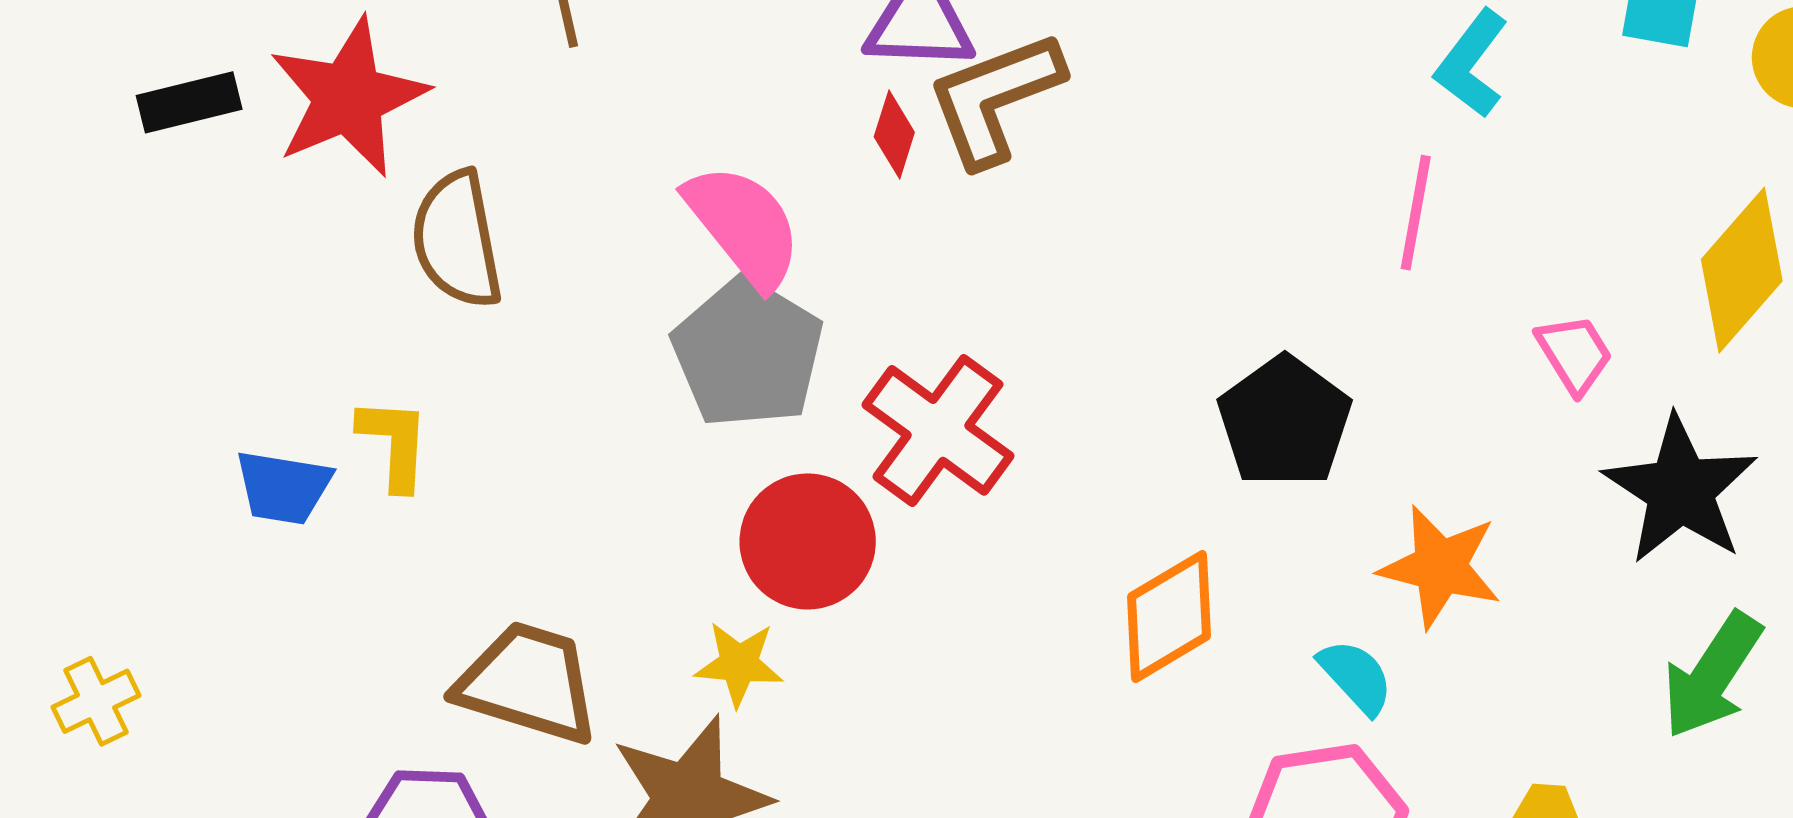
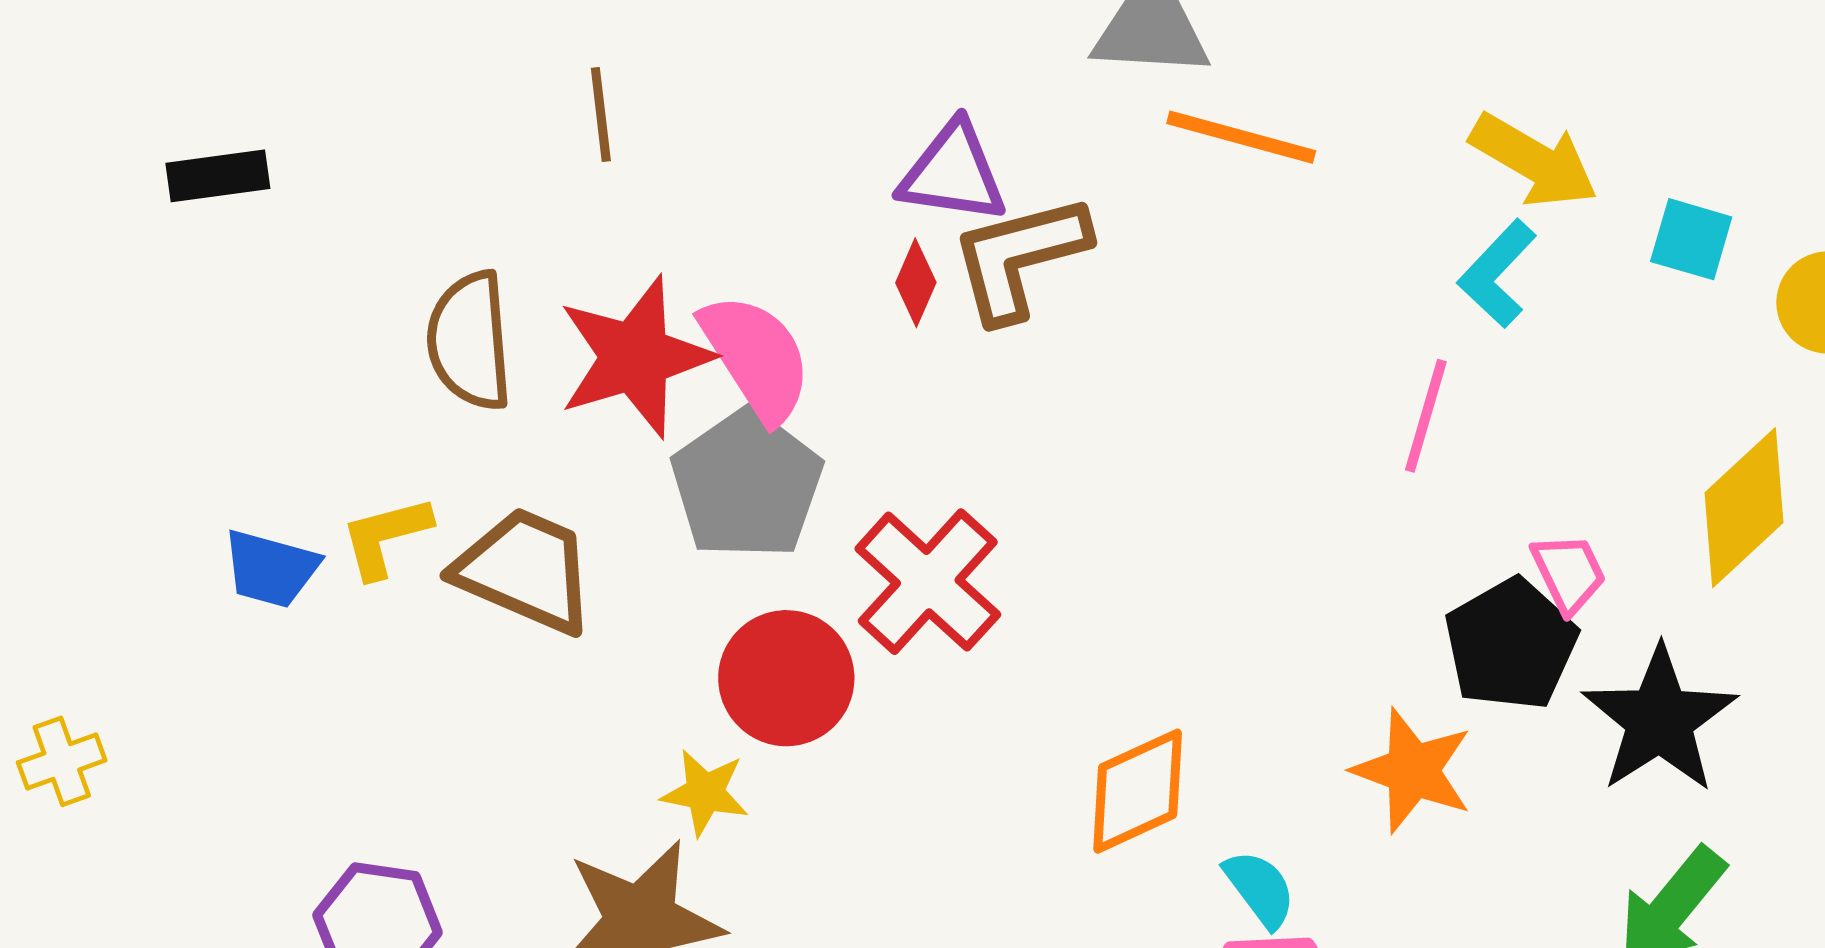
red star: (348, 98) -> (635, 357), moved
black pentagon: (1285, 422) -> (1511, 644), moved
yellow L-shape: (394, 444) -> (386, 537), turned -114
cyan semicircle: (1356, 677) -> (1260, 889), moved
brown trapezoid: (528, 683) -> (525, 570), moved

